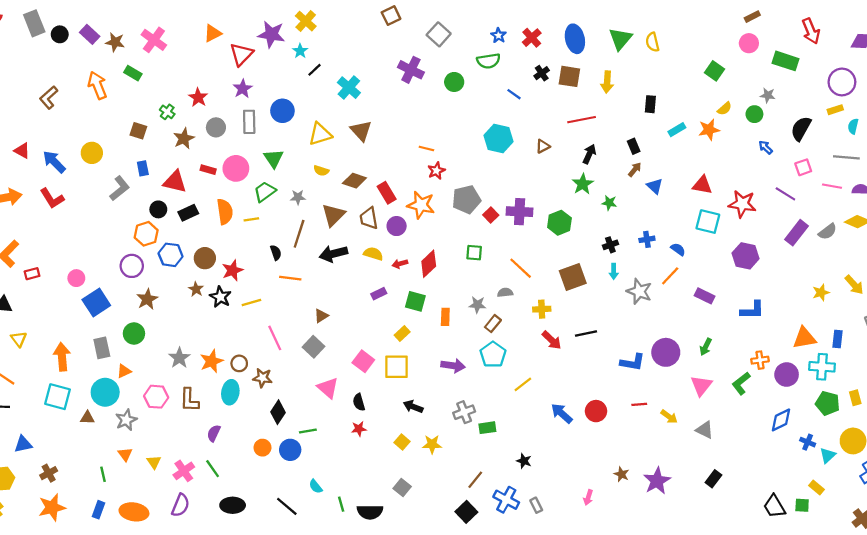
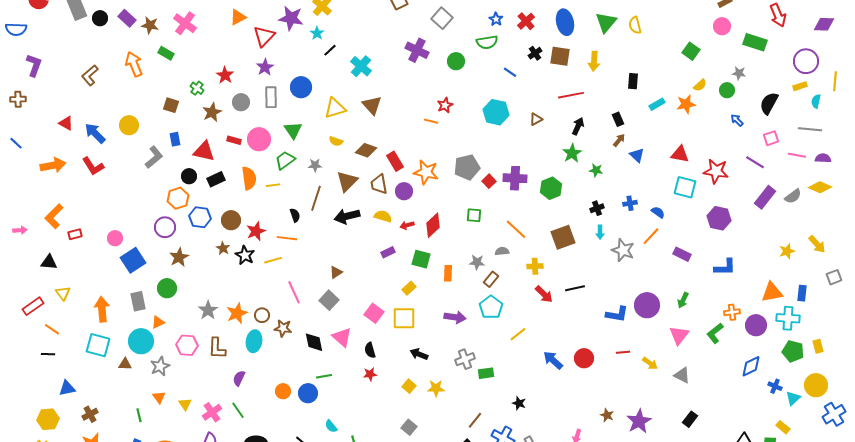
red star: (436, 171) -> (445, 105), moved
orange line: (290, 278) -> (287, 238), moved
black diamond: (278, 412) -> (314, 342), moved, turned -45

